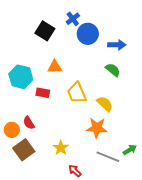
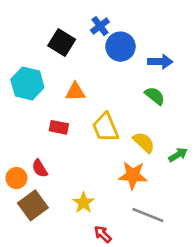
cyan hexagon: (21, 77) -> (27, 84), moved
green arrow: (130, 150) -> (178, 155), moved

